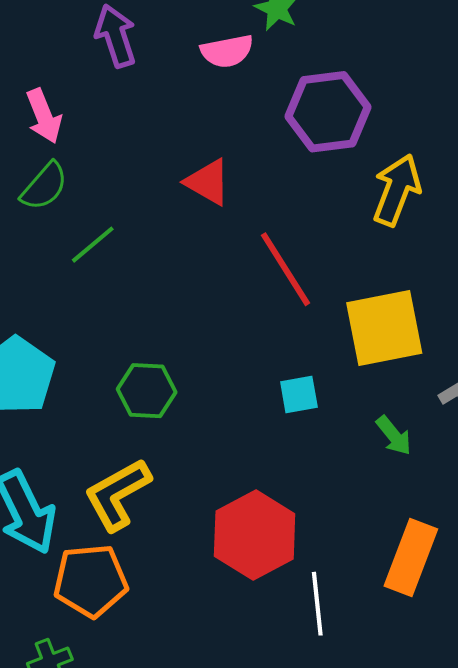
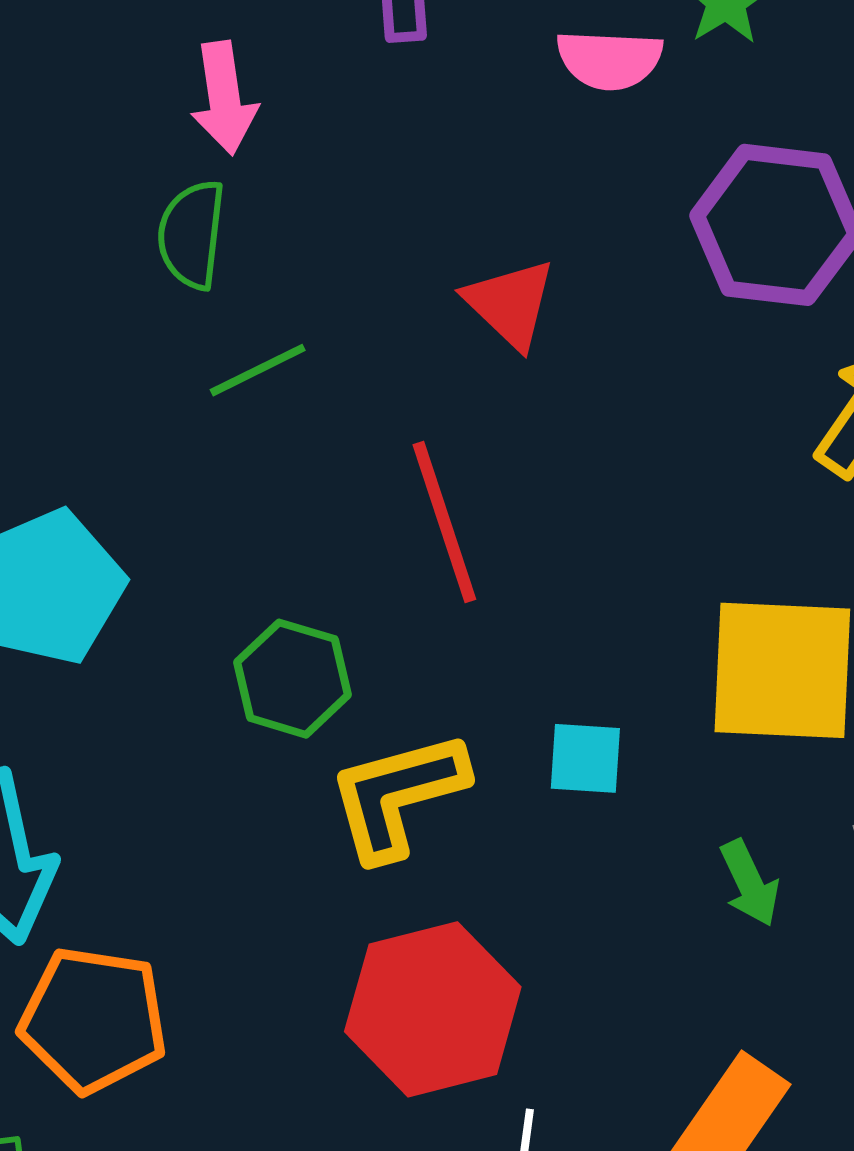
green semicircle: (44, 186) -> (192, 234), turned 132
red line: (286, 269) -> (444, 522), moved
yellow L-shape: (117, 494) -> (397, 795), moved

